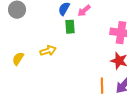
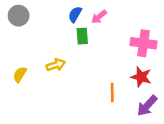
orange line: (102, 86) -> (112, 92), moved

